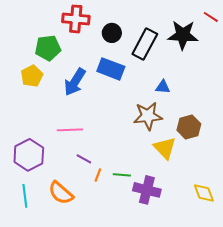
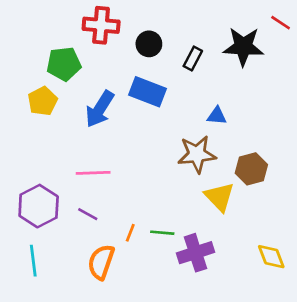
black rectangle: (145, 44) -> (193, 59), size x0.6
purple line: (84, 159) -> (88, 214), moved
purple cross: (147, 190) -> (195, 253), turned -32
orange semicircle: (61, 193) -> (101, 262), moved, turned 68

